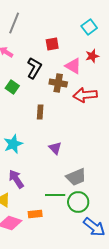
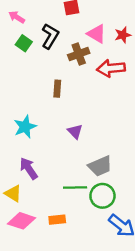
red star: (92, 56) -> (123, 35), moved
brown cross: (58, 83) -> (79, 54), turned -30
green square: (12, 87) -> (24, 43), moved
orange rectangle: (35, 214) -> (57, 220), moved

